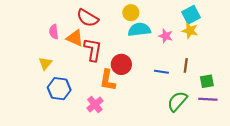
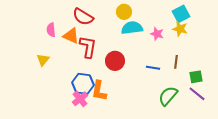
orange L-shape: (108, 80) -> (99, 91), moved
blue hexagon: (59, 89) -> (83, 84), moved
purple line: (208, 99) -> (197, 94), turned 36
pink cross: (95, 105) -> (80, 99), moved

